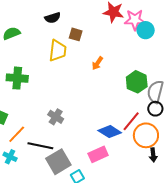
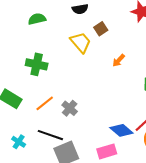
brown square: (76, 34) -> (101, 29), turned 32
yellow trapezoid: (58, 51) -> (81, 42), turned -55
orange line: (17, 134) -> (45, 103), moved

